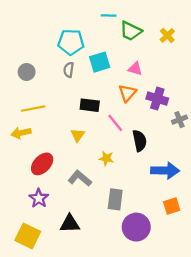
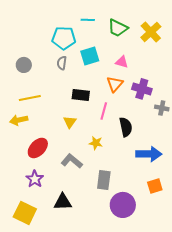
cyan line: (109, 16) -> (88, 20), moved
yellow cross: (167, 35) -> (151, 32), size x1.5
gray cross: (179, 120) -> (162, 108), turned 32
pink line: (115, 123) -> (104, 111), turned 54

